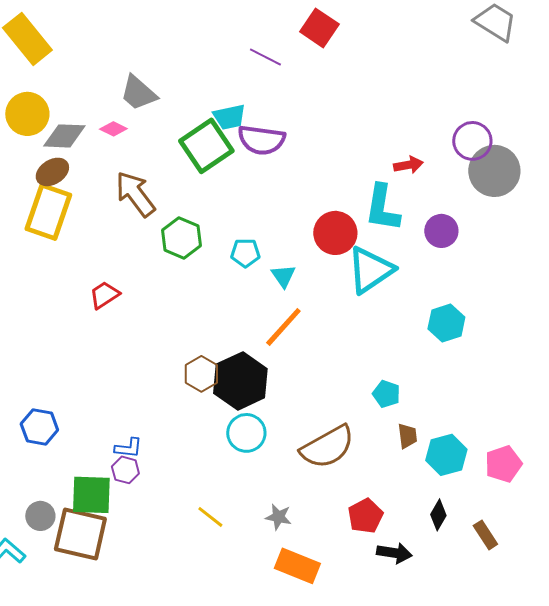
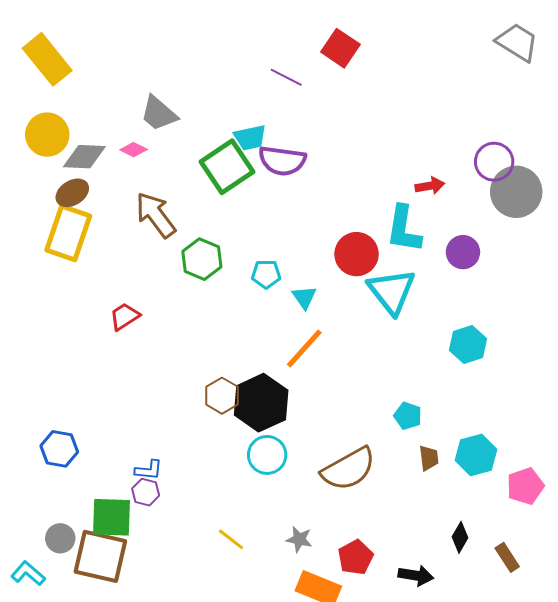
cyan triangle: (370, 270) -> (392, 291), turned -34
cyan hexagon: (446, 455) -> (476, 455), moved
red pentagon: (365, 516) -> (356, 557), moved

